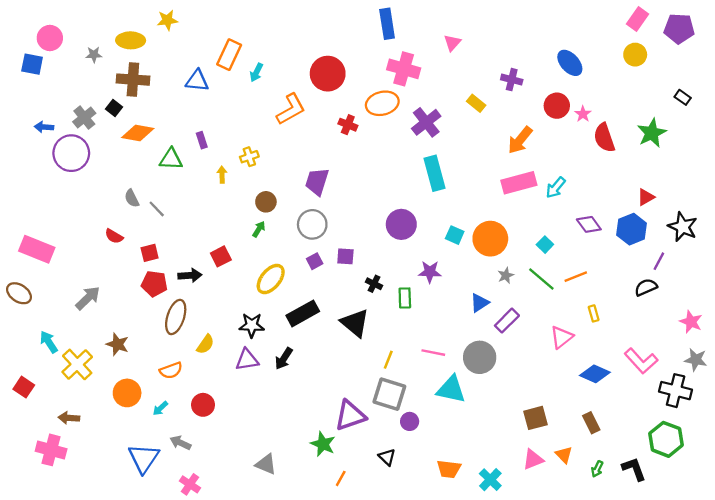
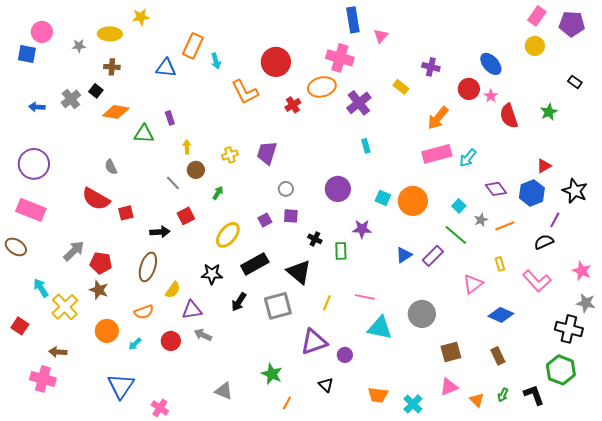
blue rectangle: (387, 24) -> (353, 20), moved
blue ellipse: (570, 63) -> (491, 64), moved
cyan arrow: (256, 72) -> (216, 61), turned -42
brown cross: (133, 80) -> (112, 67), size x0.6
orange L-shape: (291, 109) -> (245, 92), turned 92
red cross: (348, 125) -> (293, 105), turned 35
green star: (652, 133) -> (549, 112), size x0.7
purple circle: (71, 153) -> (34, 164), moved
yellow cross: (249, 157) -> (230, 155), moved
cyan rectangle: (435, 173) -> (366, 146), size x0.5
brown circle: (266, 202) -> (196, 170), moved
gray line: (157, 209) -> (173, 183), moved
gray circle: (312, 224) -> (286, 189), moved, size x0.6
red semicircle: (114, 236) -> (96, 199), size x1.8
gray star: (506, 275) -> (481, 220), moved
orange line: (576, 277) -> (505, 226), moved
red pentagon: (154, 284) -> (101, 263), moved
purple rectangle: (507, 321) -> (433, 256), moved
gray circle: (480, 357) -> (422, 314), moved
purple triangle: (247, 360) -> (192, 310), moved
pink L-shape: (641, 361) -> (537, 281), moved
gray square: (389, 394) -> (278, 306), moved, turned -32
purple triangle: (350, 416) -> (314, 342), moved
gray arrow: (180, 443) -> (203, 335), moved
orange triangle: (564, 455) -> (477, 400), moved

